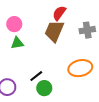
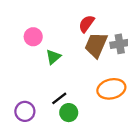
brown trapezoid: (54, 31) -> (96, 45), moved
green triangle: (17, 43) -> (53, 57), moved, turned -32

